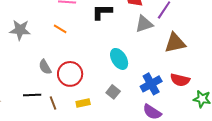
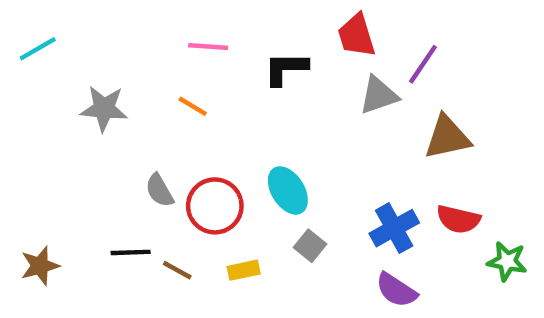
cyan ellipse: (119, 59) -> (288, 190), moved
brown line: (53, 103) -> (177, 270), turned -40

